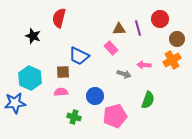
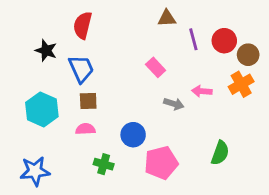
red circle: (160, 19) -> (224, 41), moved
brown triangle: (119, 29) -> (167, 18), moved
blue trapezoid: (79, 56) -> (81, 69), moved, turned -140
green semicircle: (148, 100) -> (220, 153), moved
blue star: (15, 103) -> (35, 171), moved

